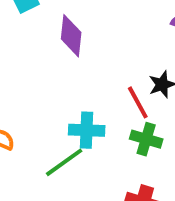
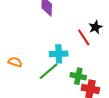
green cross: (146, 139) -> (78, 76), moved

